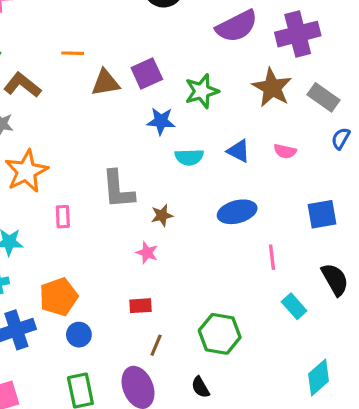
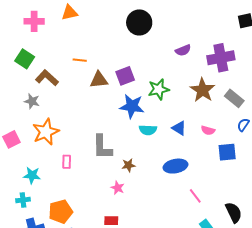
purple semicircle: (237, 26) -> (183, 50), size x0.6
blue star: (161, 121) -> (132, 106), size x1.4
blue square: (322, 214) -> (227, 152), moved
pink line: (272, 257) -> (195, 196), turned -35

